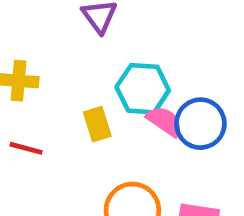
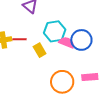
red line: (26, 148) -> (19, 39), moved

